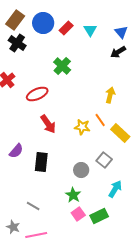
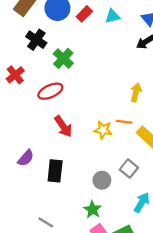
cyan triangle: (90, 30) -> (112, 16), turned 48
black cross: (17, 43) -> (36, 40), moved
green cross: (62, 66) -> (63, 58), moved
orange line: (100, 120) -> (124, 122), turned -48

